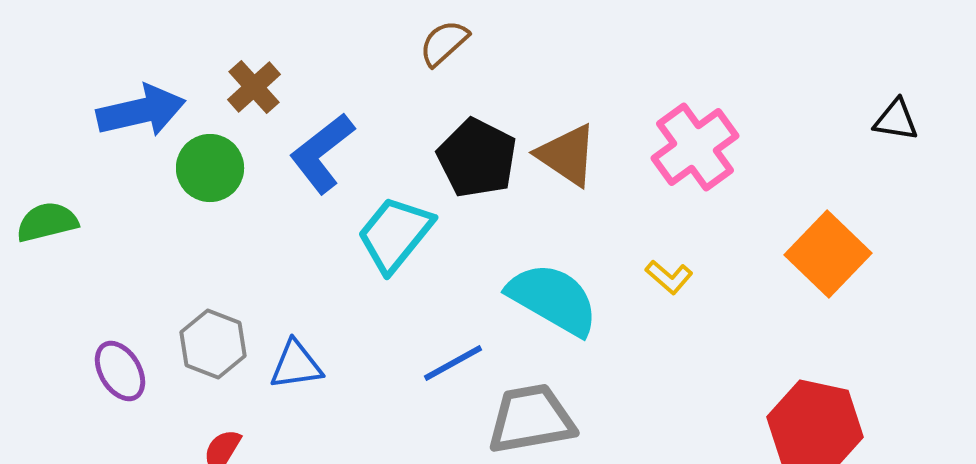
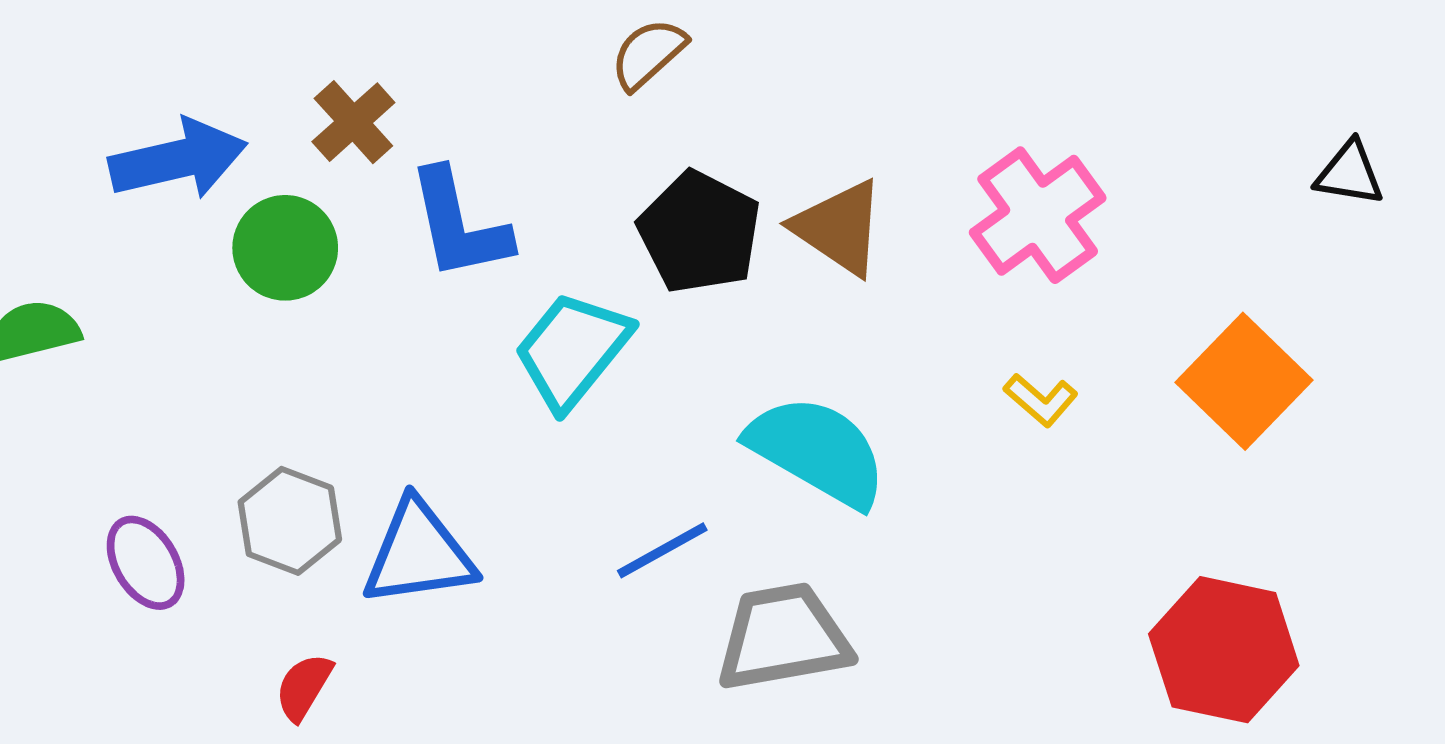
blue L-shape: (322, 153) -> (459, 225), turned -64
yellow L-shape: (669, 277) -> (1041, 400), moved
blue triangle: (296, 365) -> (419, 553), size x1.4

